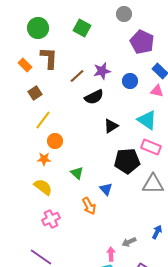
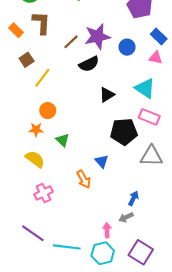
purple star: (102, 71) -> (97, 36), size x1.4
yellow line: (43, 120) -> (42, 78), moved
green triangle: (77, 173) -> (63, 140), moved
blue arrow: (157, 232) -> (133, 198), moved

